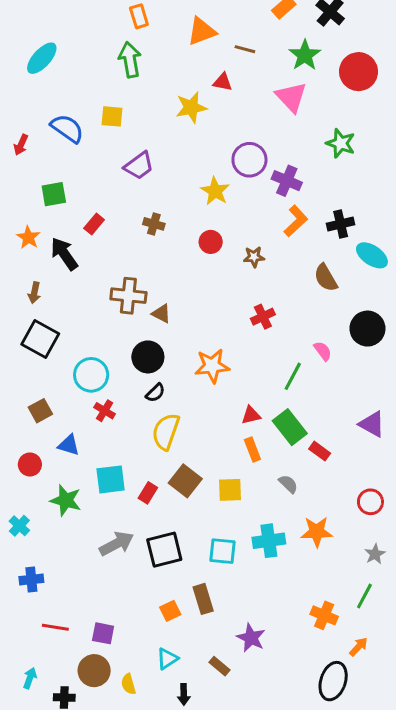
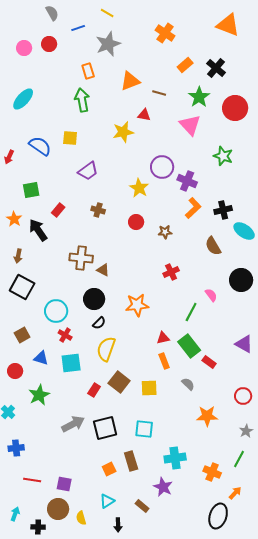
cyan square: (111, 479) -> (71, 363), moved
green star: (66, 500) -> (39, 395), turned 30
cyan cross: (269, 541) -> (175, 458), moved

